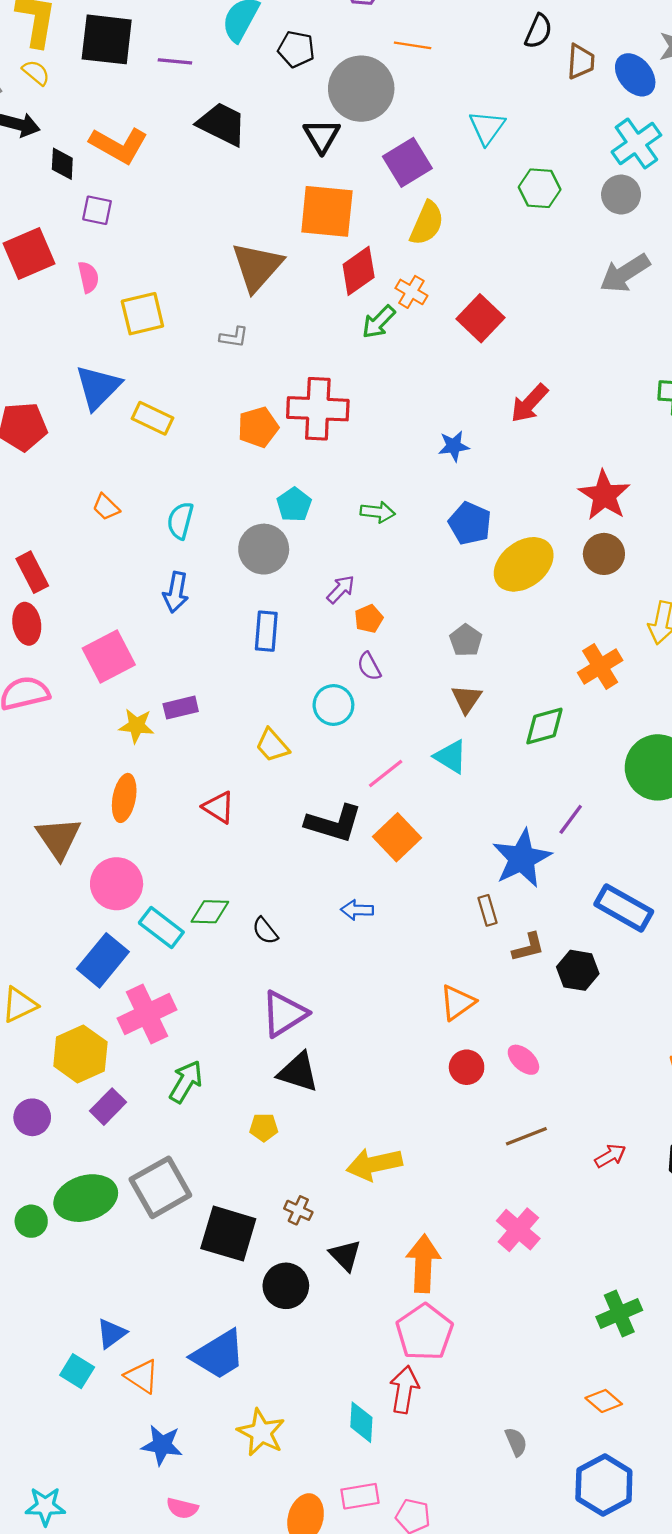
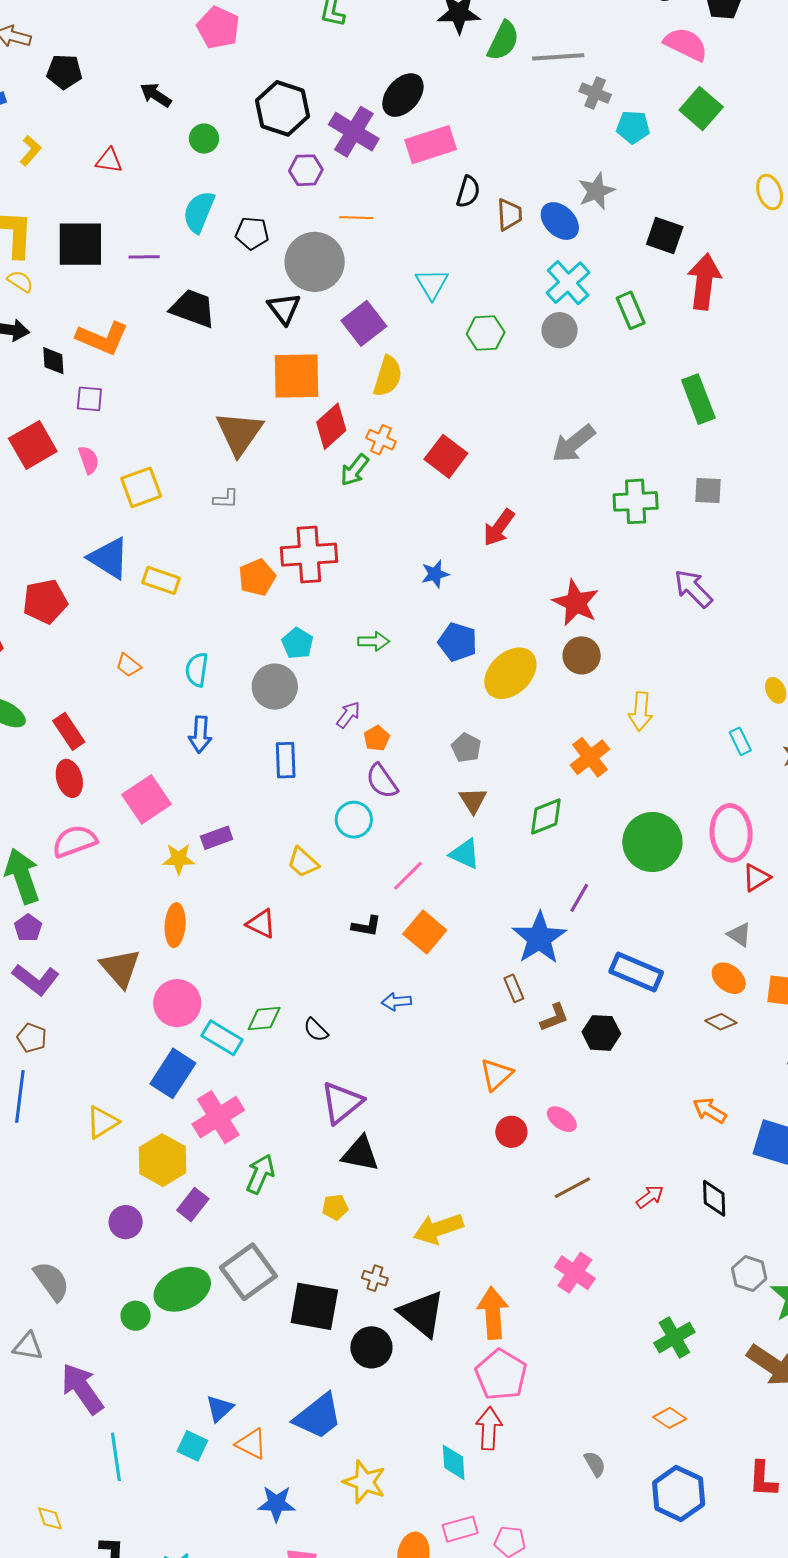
gray arrow: (625, 273) -> (573, 444), moved
blue triangle: (98, 387) -> (109, 558), turned -36
purple semicircle: (369, 666) -> (382, 781), size x1.4
black L-shape: (334, 823) -> (366, 926), size x0.6
black triangle: (345, 1255) -> (422, 1314), size x1.6

